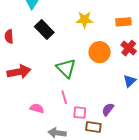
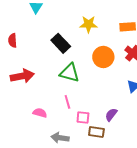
black rectangle: (44, 29) -> (61, 43), moved
green triangle: (66, 68) -> (70, 73), turned -30

